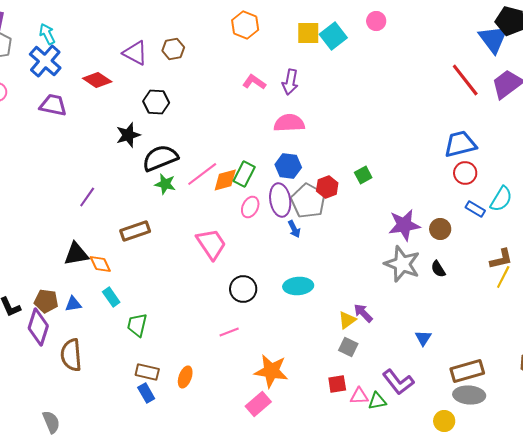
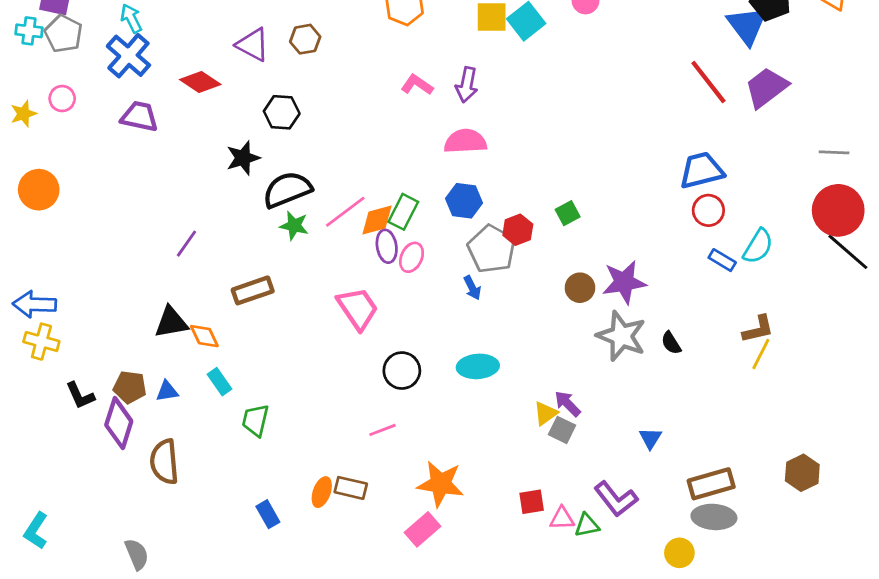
purple ellipse: (280, 200) -> (387, 246), moved, size x0.7
brown circle: (440, 229) -> (580, 288), moved
gray square: (348, 347) -> (562, 430), moved
brown rectangle: (147, 372) -> (351, 488), moved

